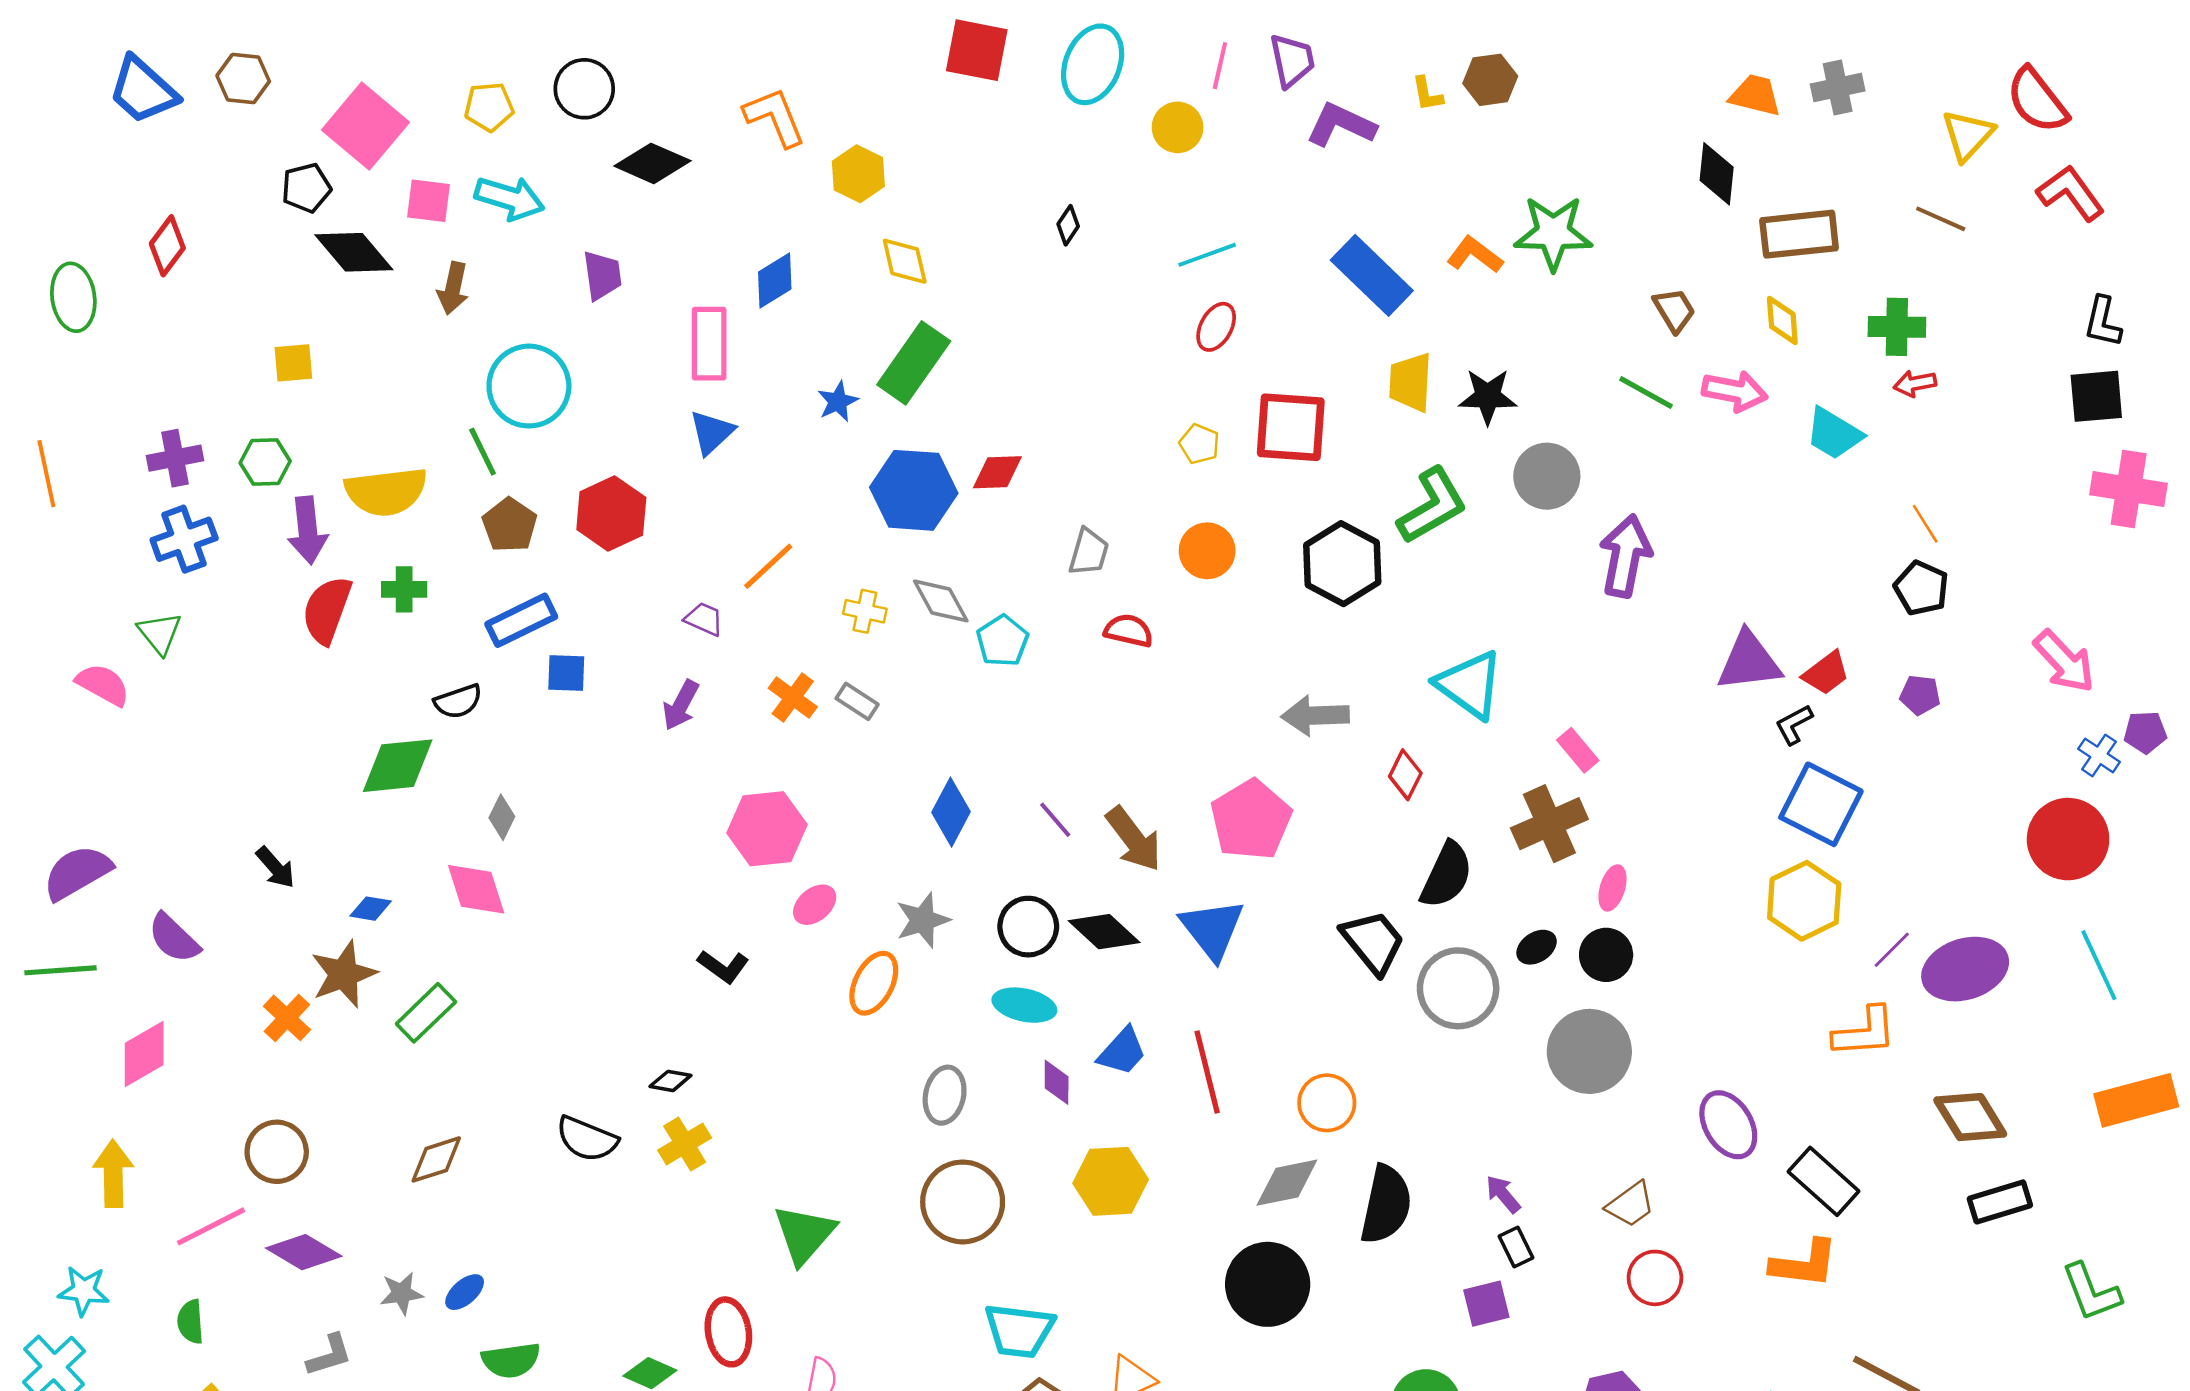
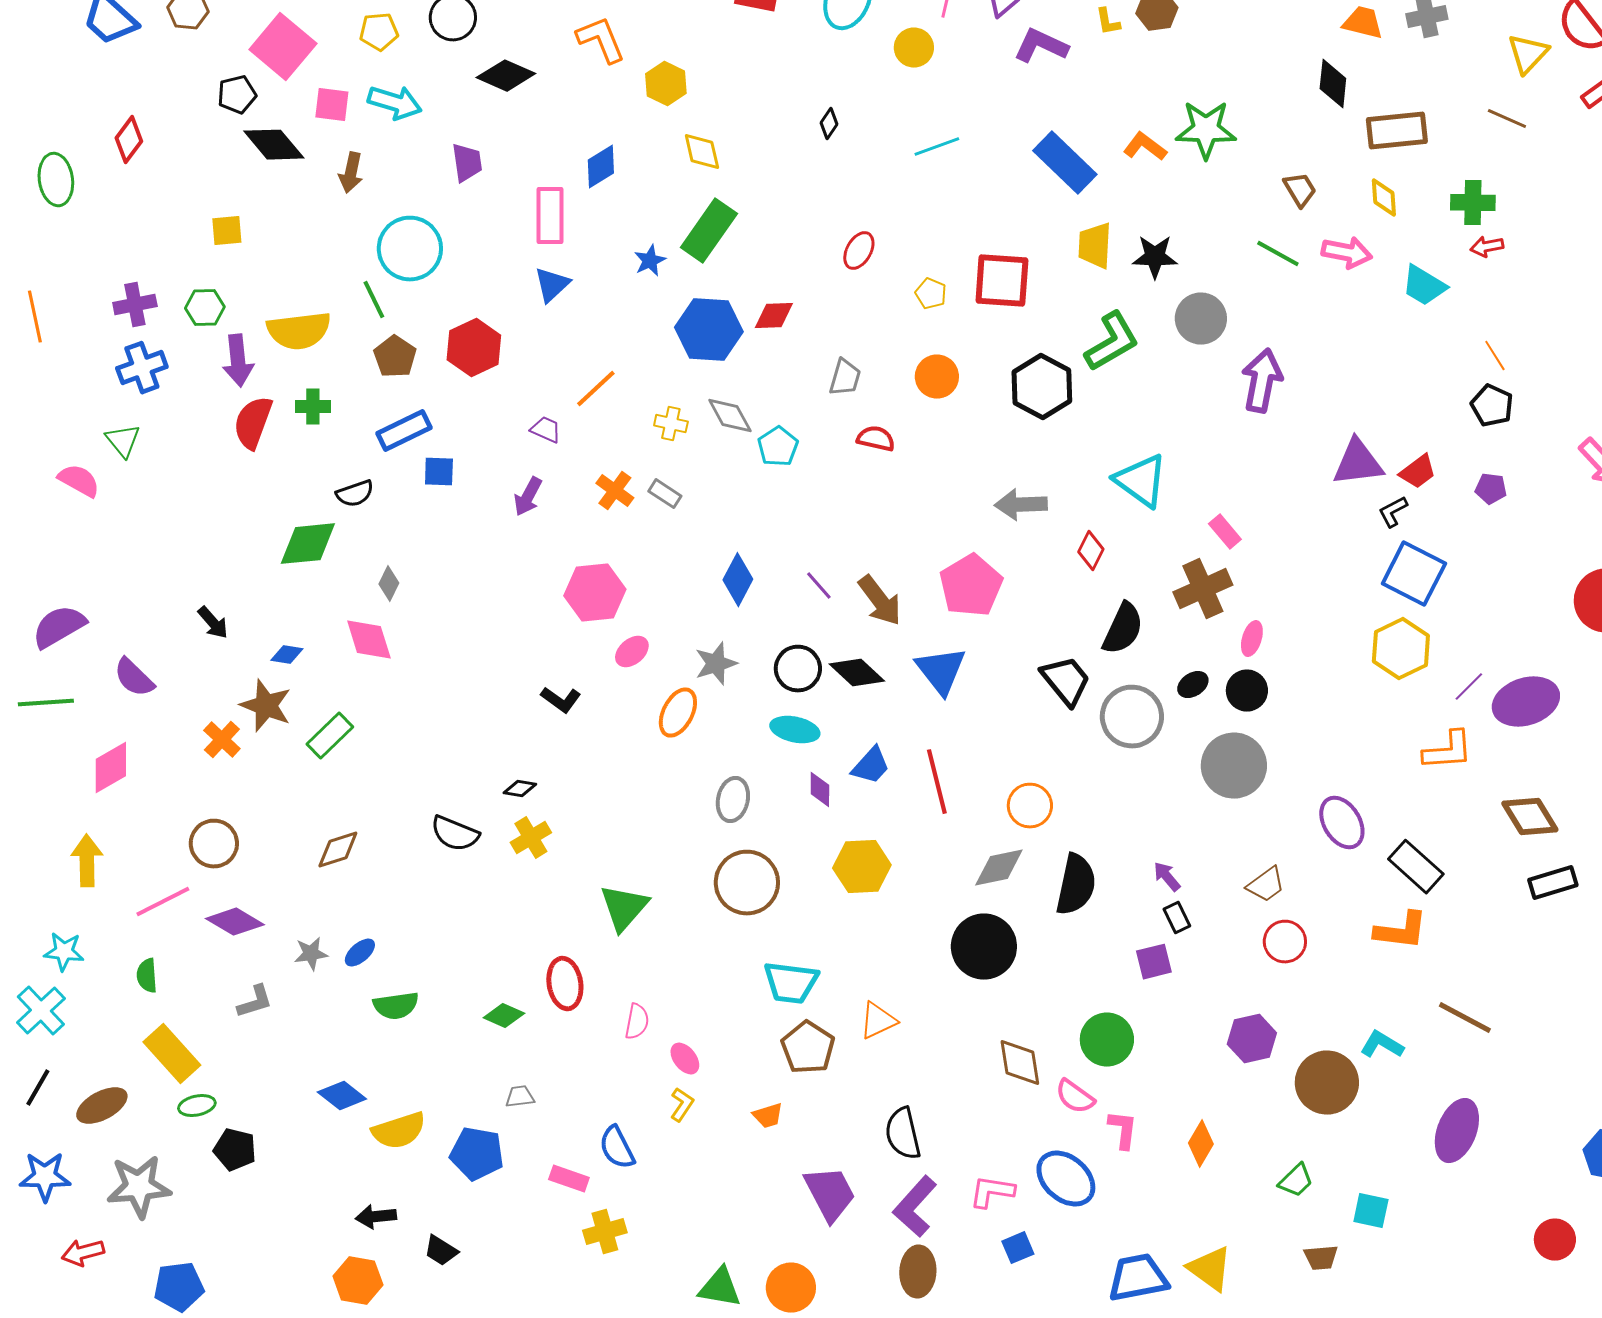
red ellipse: (1216, 327) -> (859, 251), moved
brown star: (344, 974) -> (266, 706), turned -30

